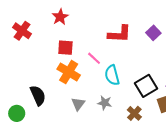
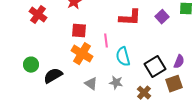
pink line: (94, 58) -> (106, 41), turned 40
black semicircle: (38, 95) -> (53, 76), turned -96
gray triangle: (78, 104) -> (91, 84), turned -32
green circle: (17, 113) -> (31, 65), moved

